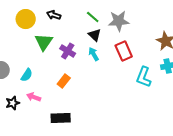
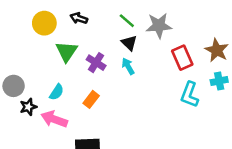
red rectangle: (124, 51) -> (182, 58), moved
cyan semicircle: (27, 75) -> (57, 92), moved
pink arrow: (34, 97) -> (54, 119), size x1.5
black star: (13, 103) -> (28, 107), moved

